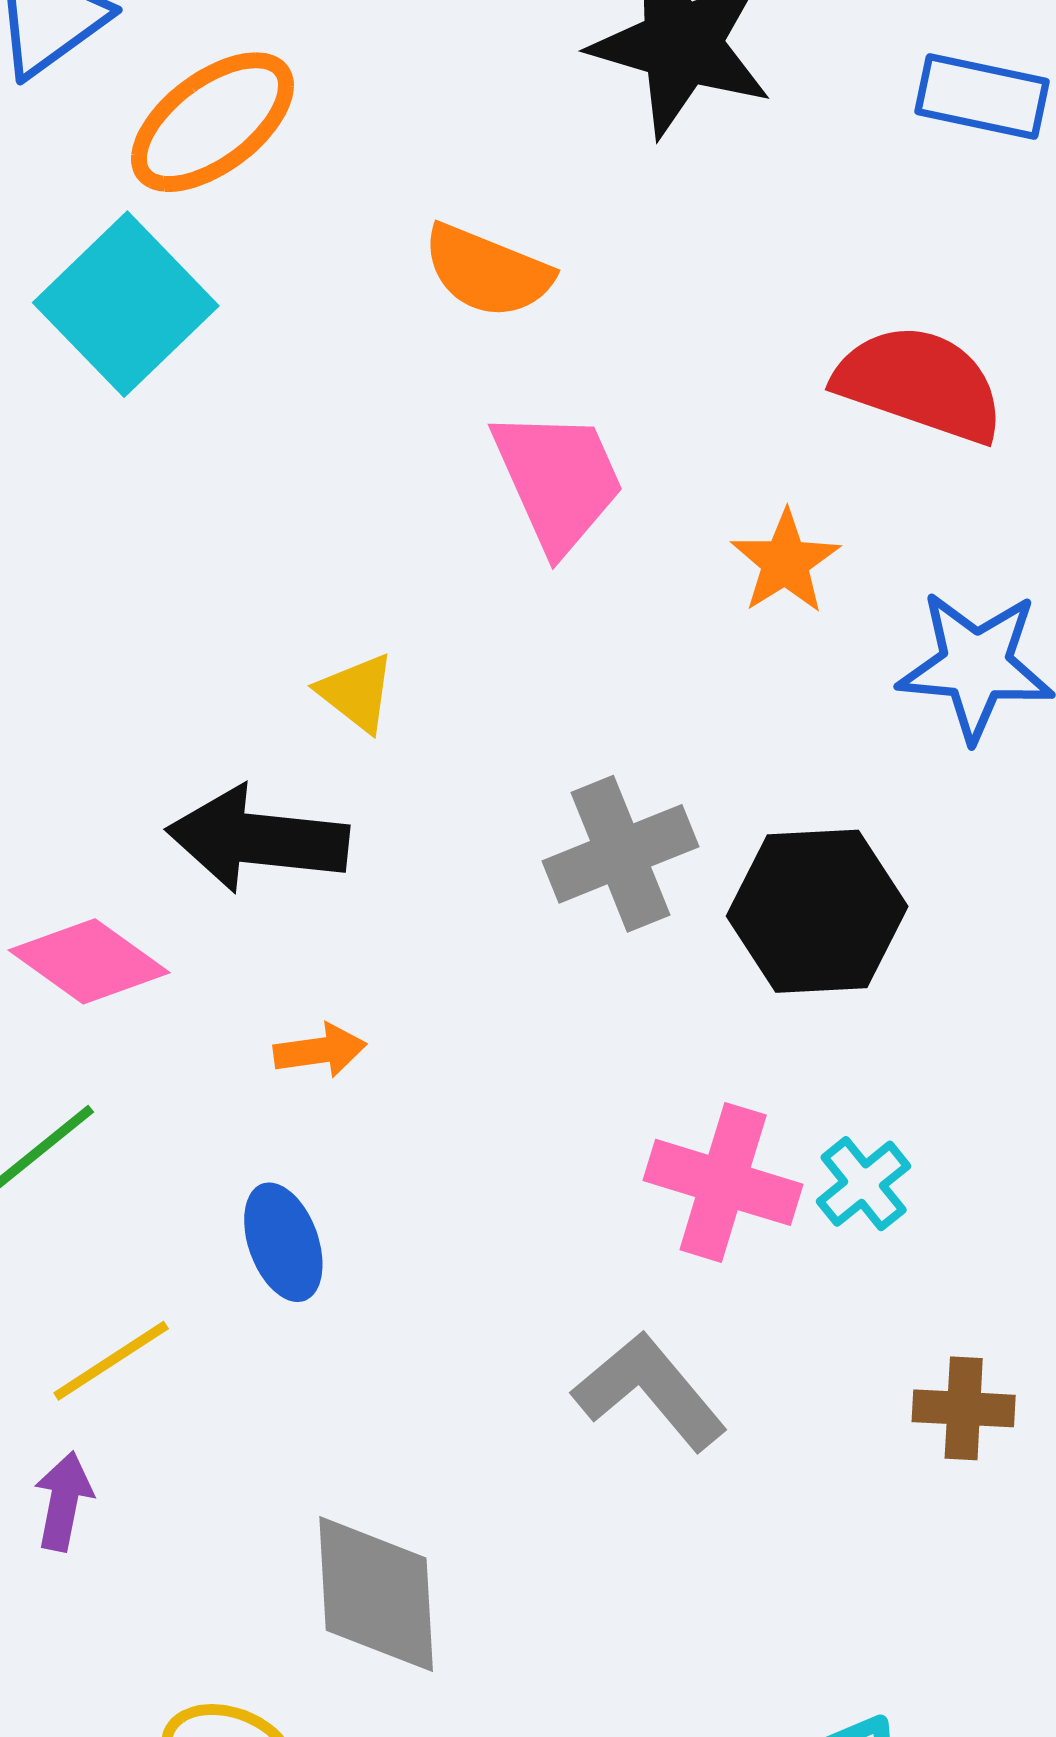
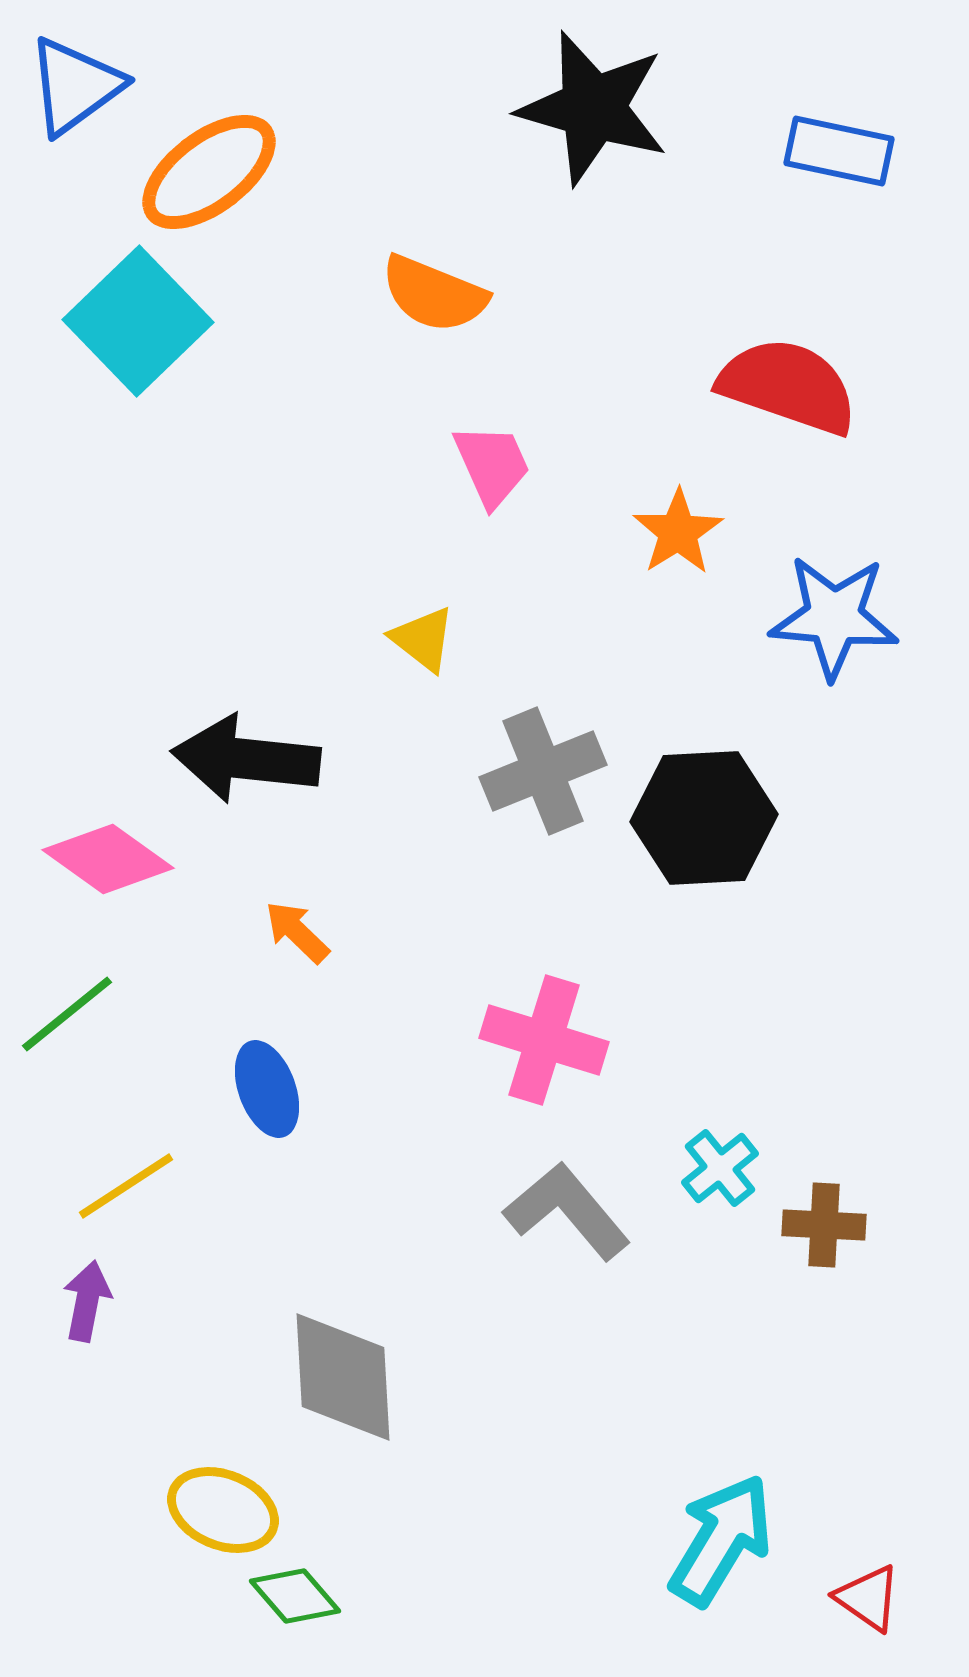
pink trapezoid: (558, 480) -> (492, 465), size x0.7
yellow triangle: (357, 693) -> (423, 639), moved
orange arrow: (320, 1050) -> (297, 932), turned -128
pink cross: (723, 1182) -> (544, 1040), moved
cyan cross: (864, 1184) -> (720, 1168), moved

